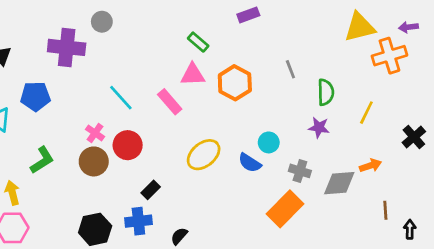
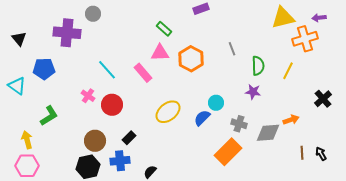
yellow line: (366, 113) -> (288, 71), moved
brown circle: (94, 161) -> (95, 141), moved
blue semicircle: (250, 163) -> (202, 118), turned 102
black arrow: (410, 229) -> (321, 154), moved, turned -32

